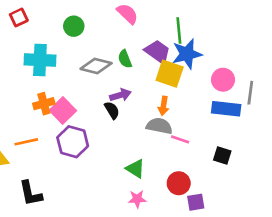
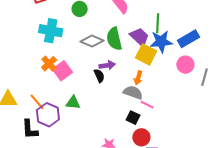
green semicircle: (125, 59) -> (114, 39), size x1.6
orange cross: (44, 104) -> (49, 64), turned -35
blue rectangle: (226, 109) -> (188, 39), moved, turned -45
orange line: (26, 142) -> (37, 102), moved, turned 54
purple hexagon: (73, 142) -> (48, 115), moved
black square: (222, 155) -> (133, 118), moved
green triangle: (135, 169) -> (73, 103), moved, turned -35

